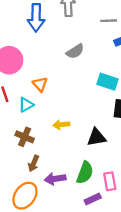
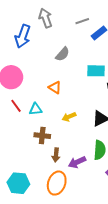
blue arrow: (36, 18) -> (23, 36), turned 35
orange triangle: (40, 84) -> (55, 87), moved
cyan triangle: (26, 105) -> (36, 109), turned 40

